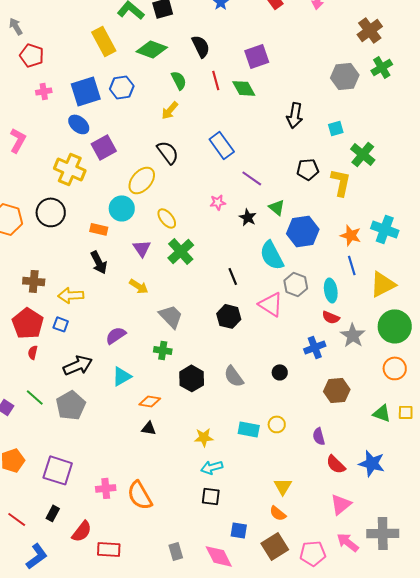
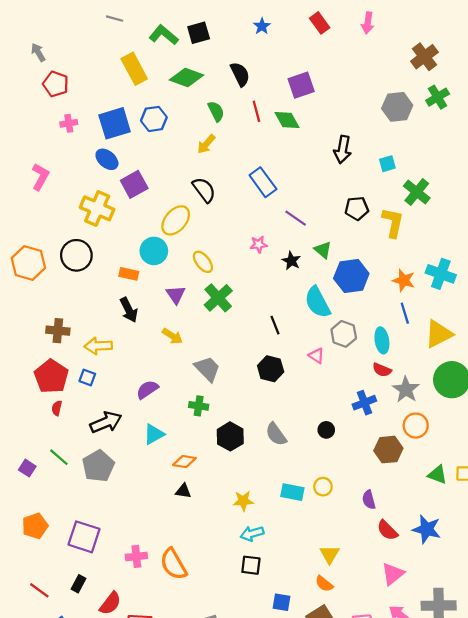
pink triangle: (271, 304) -> (316, 356), size x0.6
orange circle: (395, 368) -> (416, 426), moved

